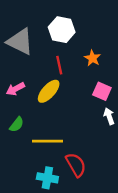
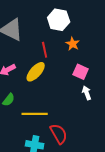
white hexagon: (62, 30) -> (59, 20), moved

